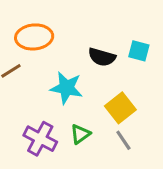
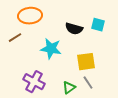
yellow square: (120, 108) -> (86, 62), turned 30
green triangle: (80, 134) -> (69, 88), moved

